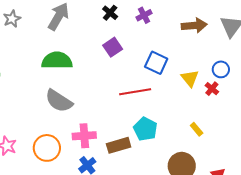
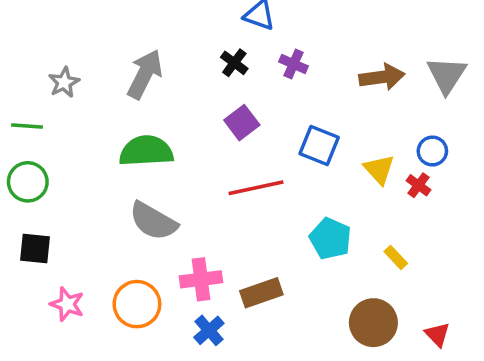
purple cross: (144, 15) -> (294, 64), turned -35
red line: (135, 92) -> (256, 188), moved
cyan pentagon: (145, 129) -> (330, 239), moved

